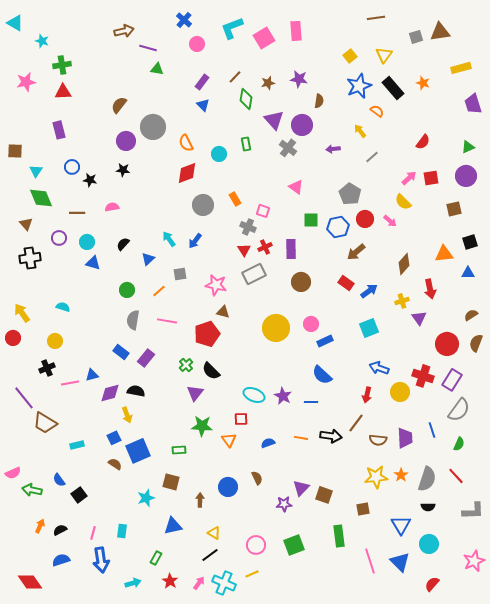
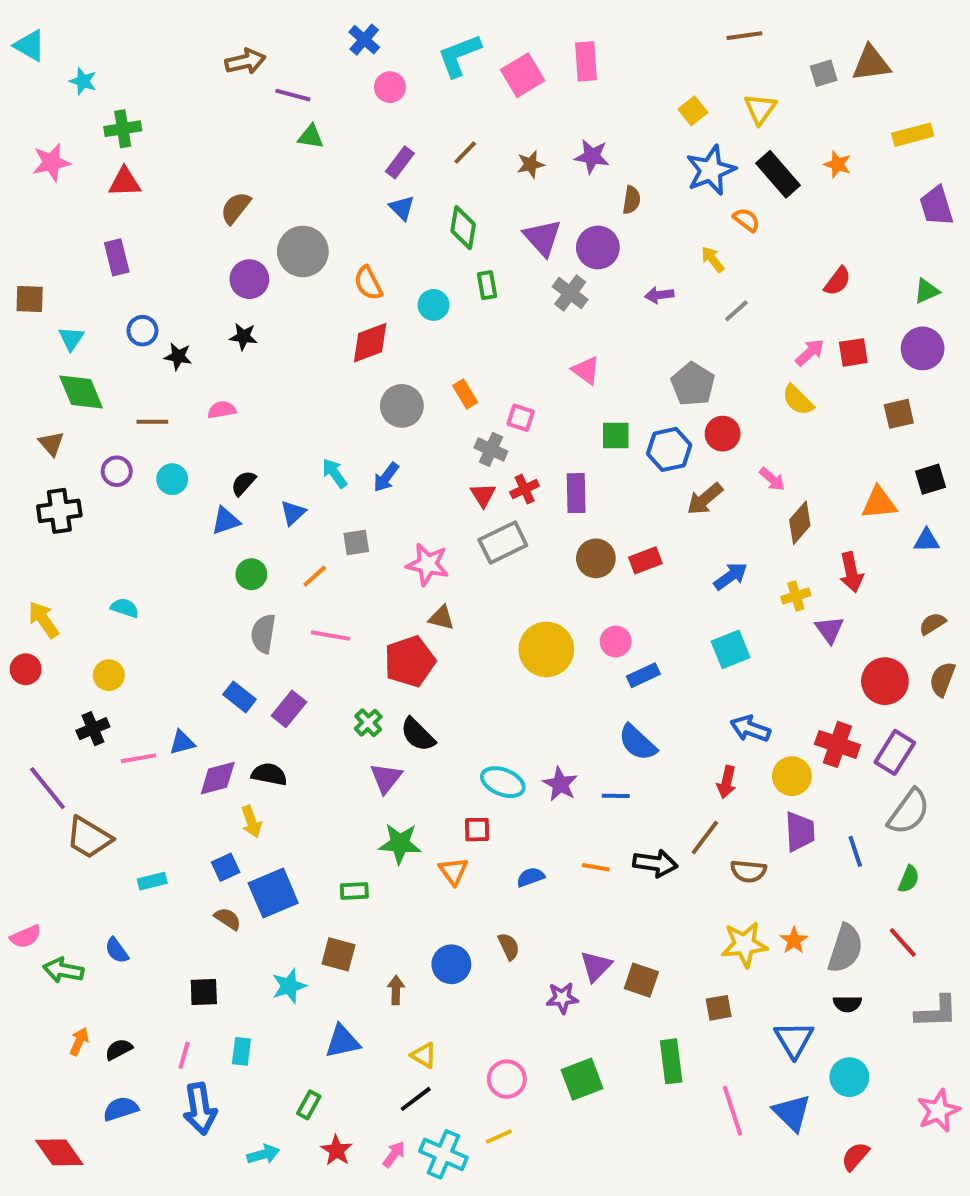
green diamond: (246, 99) -> (463, 228), moved
pink arrow: (390, 221) -> (772, 479), moved
blue triangle: (93, 263) -> (226, 521), moved, turned -35
red rectangle: (346, 283) -> (645, 560), moved, turned -56
purple trapezoid: (405, 438) -> (800, 832), moved
black square: (79, 495) -> (204, 992), moved, turned 35

